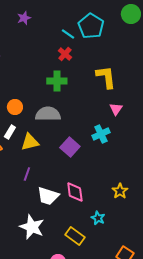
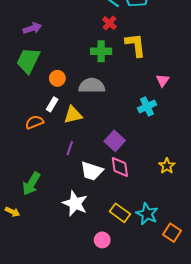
yellow L-shape: (106, 77) -> (136, 45), moved
purple square: (70, 147) -> (115, 141), moved
cyan star: (98, 218) -> (147, 214), moved, size x1.5

